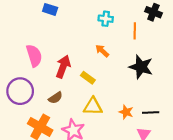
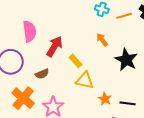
orange line: (135, 31) -> (124, 16), moved, turned 63
orange arrow: (102, 51) -> (102, 40), moved
yellow triangle: (93, 106) -> (85, 80), moved

